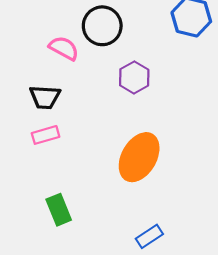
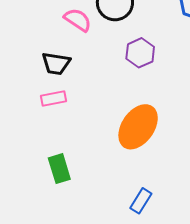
blue rectangle: (149, 236) -> (141, 201), turned -30

